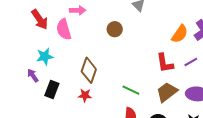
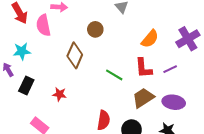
orange semicircle: (180, 34) -> (150, 39), moved
brown diamond: (89, 70) -> (75, 55), moved
green line: (131, 90) -> (114, 75), moved

